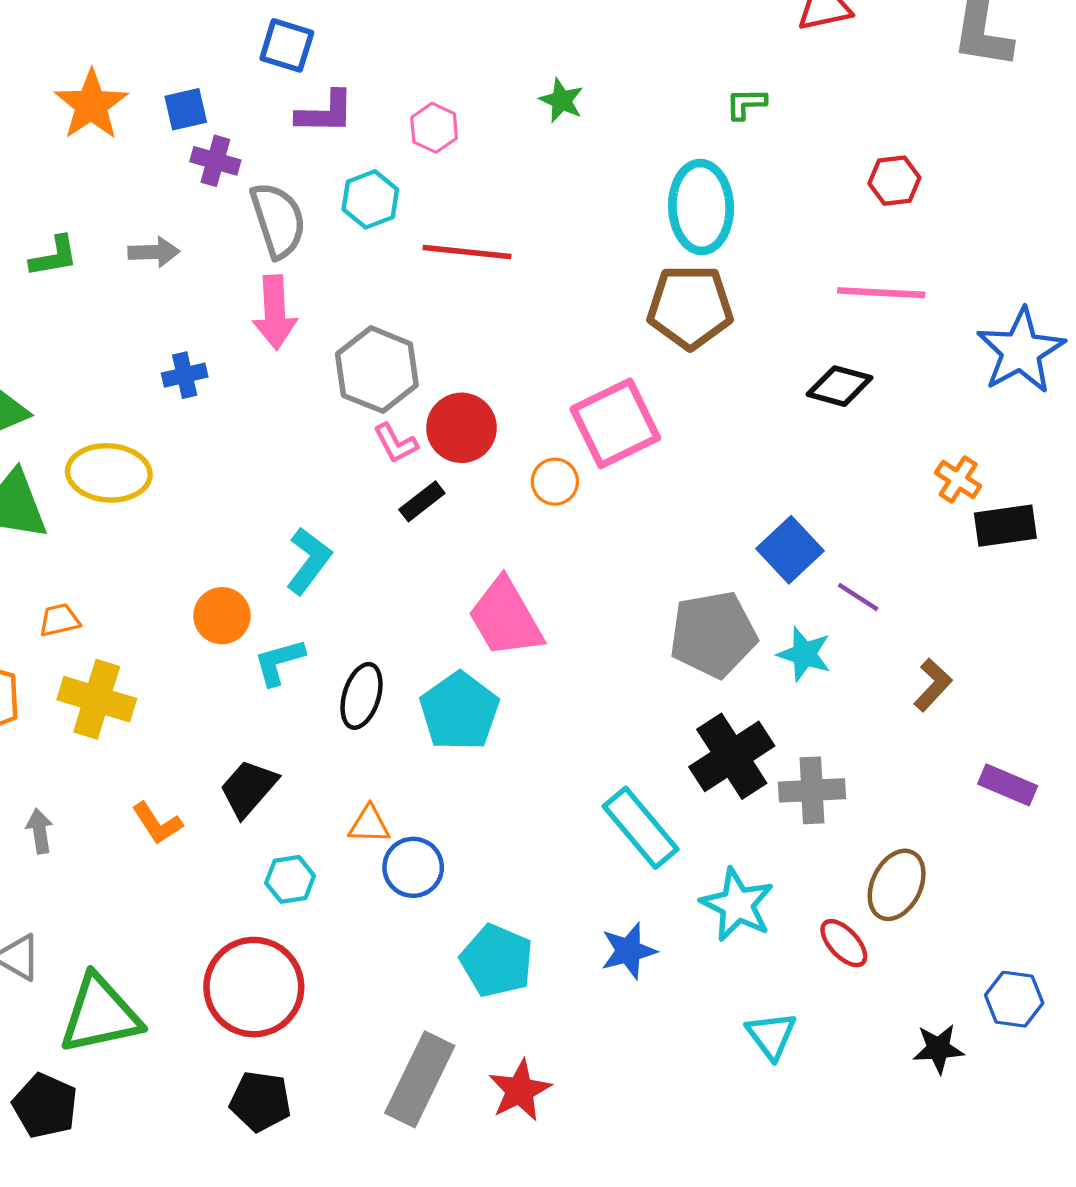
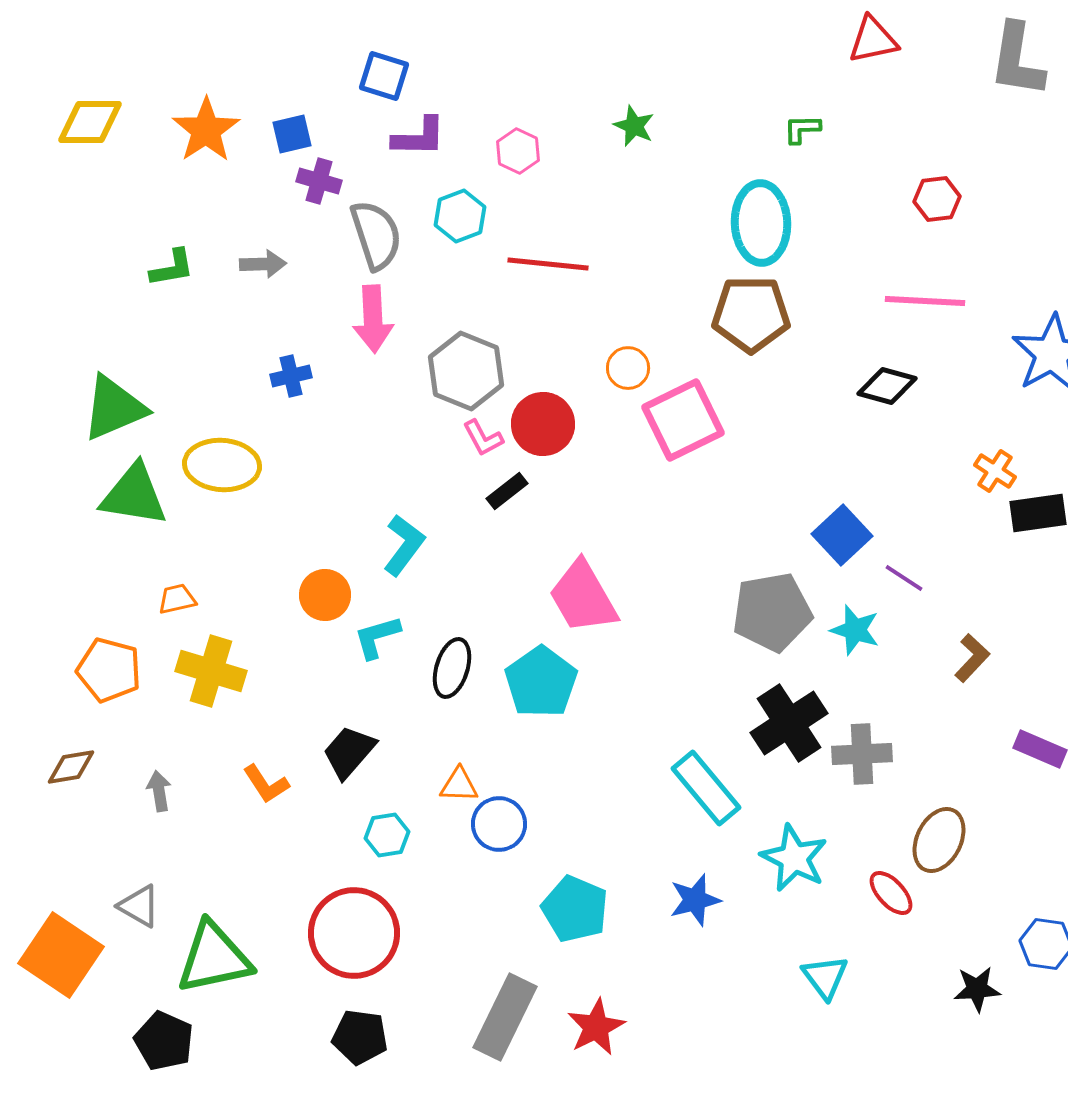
orange circle: (555, 482) -> (628, 368), moved

